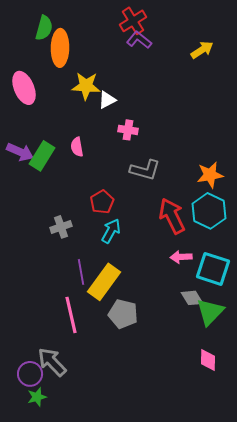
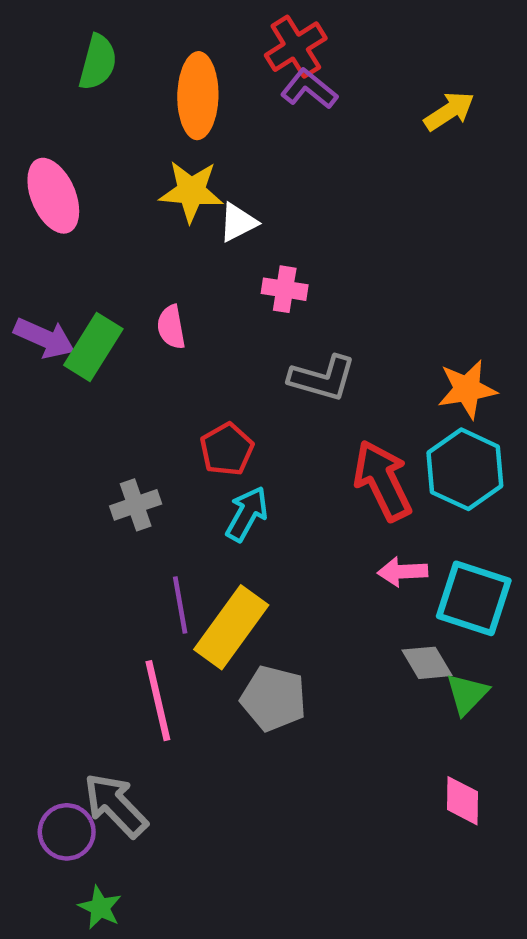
orange ellipse: (60, 48) -> (198, 96), moved
green triangle: (210, 312) -> (467, 694), size x0.7
green star: (37, 397) -> (100, 908), moved, turned -30

